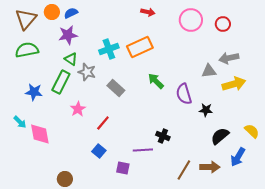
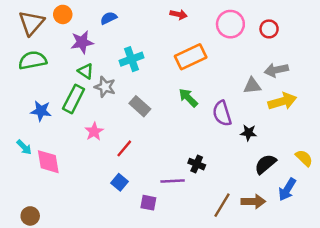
blue semicircle: (71, 13) -> (109, 18), moved
orange rectangle: (140, 47) -> (191, 57), moved
brown circle: (65, 179) -> (30, 216), moved

